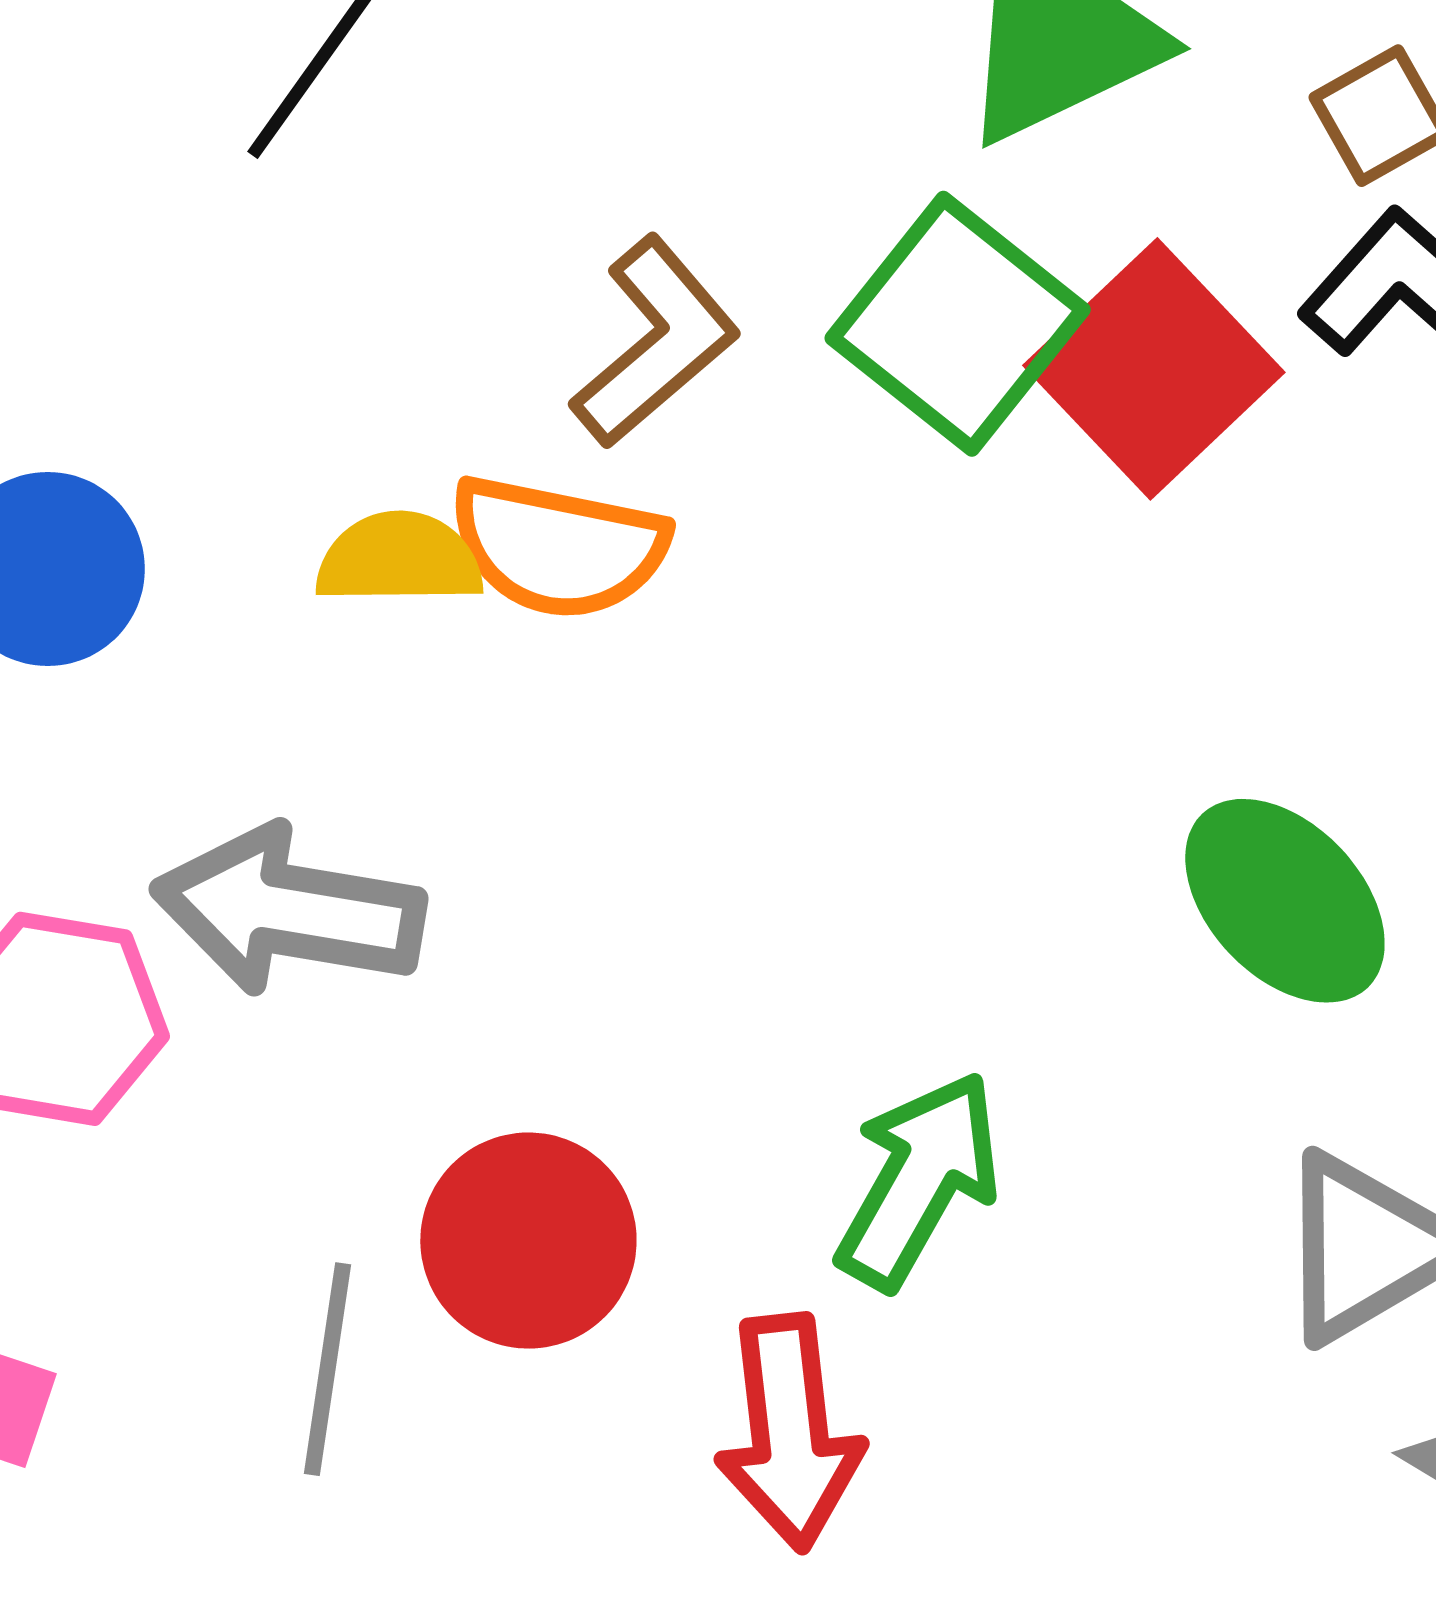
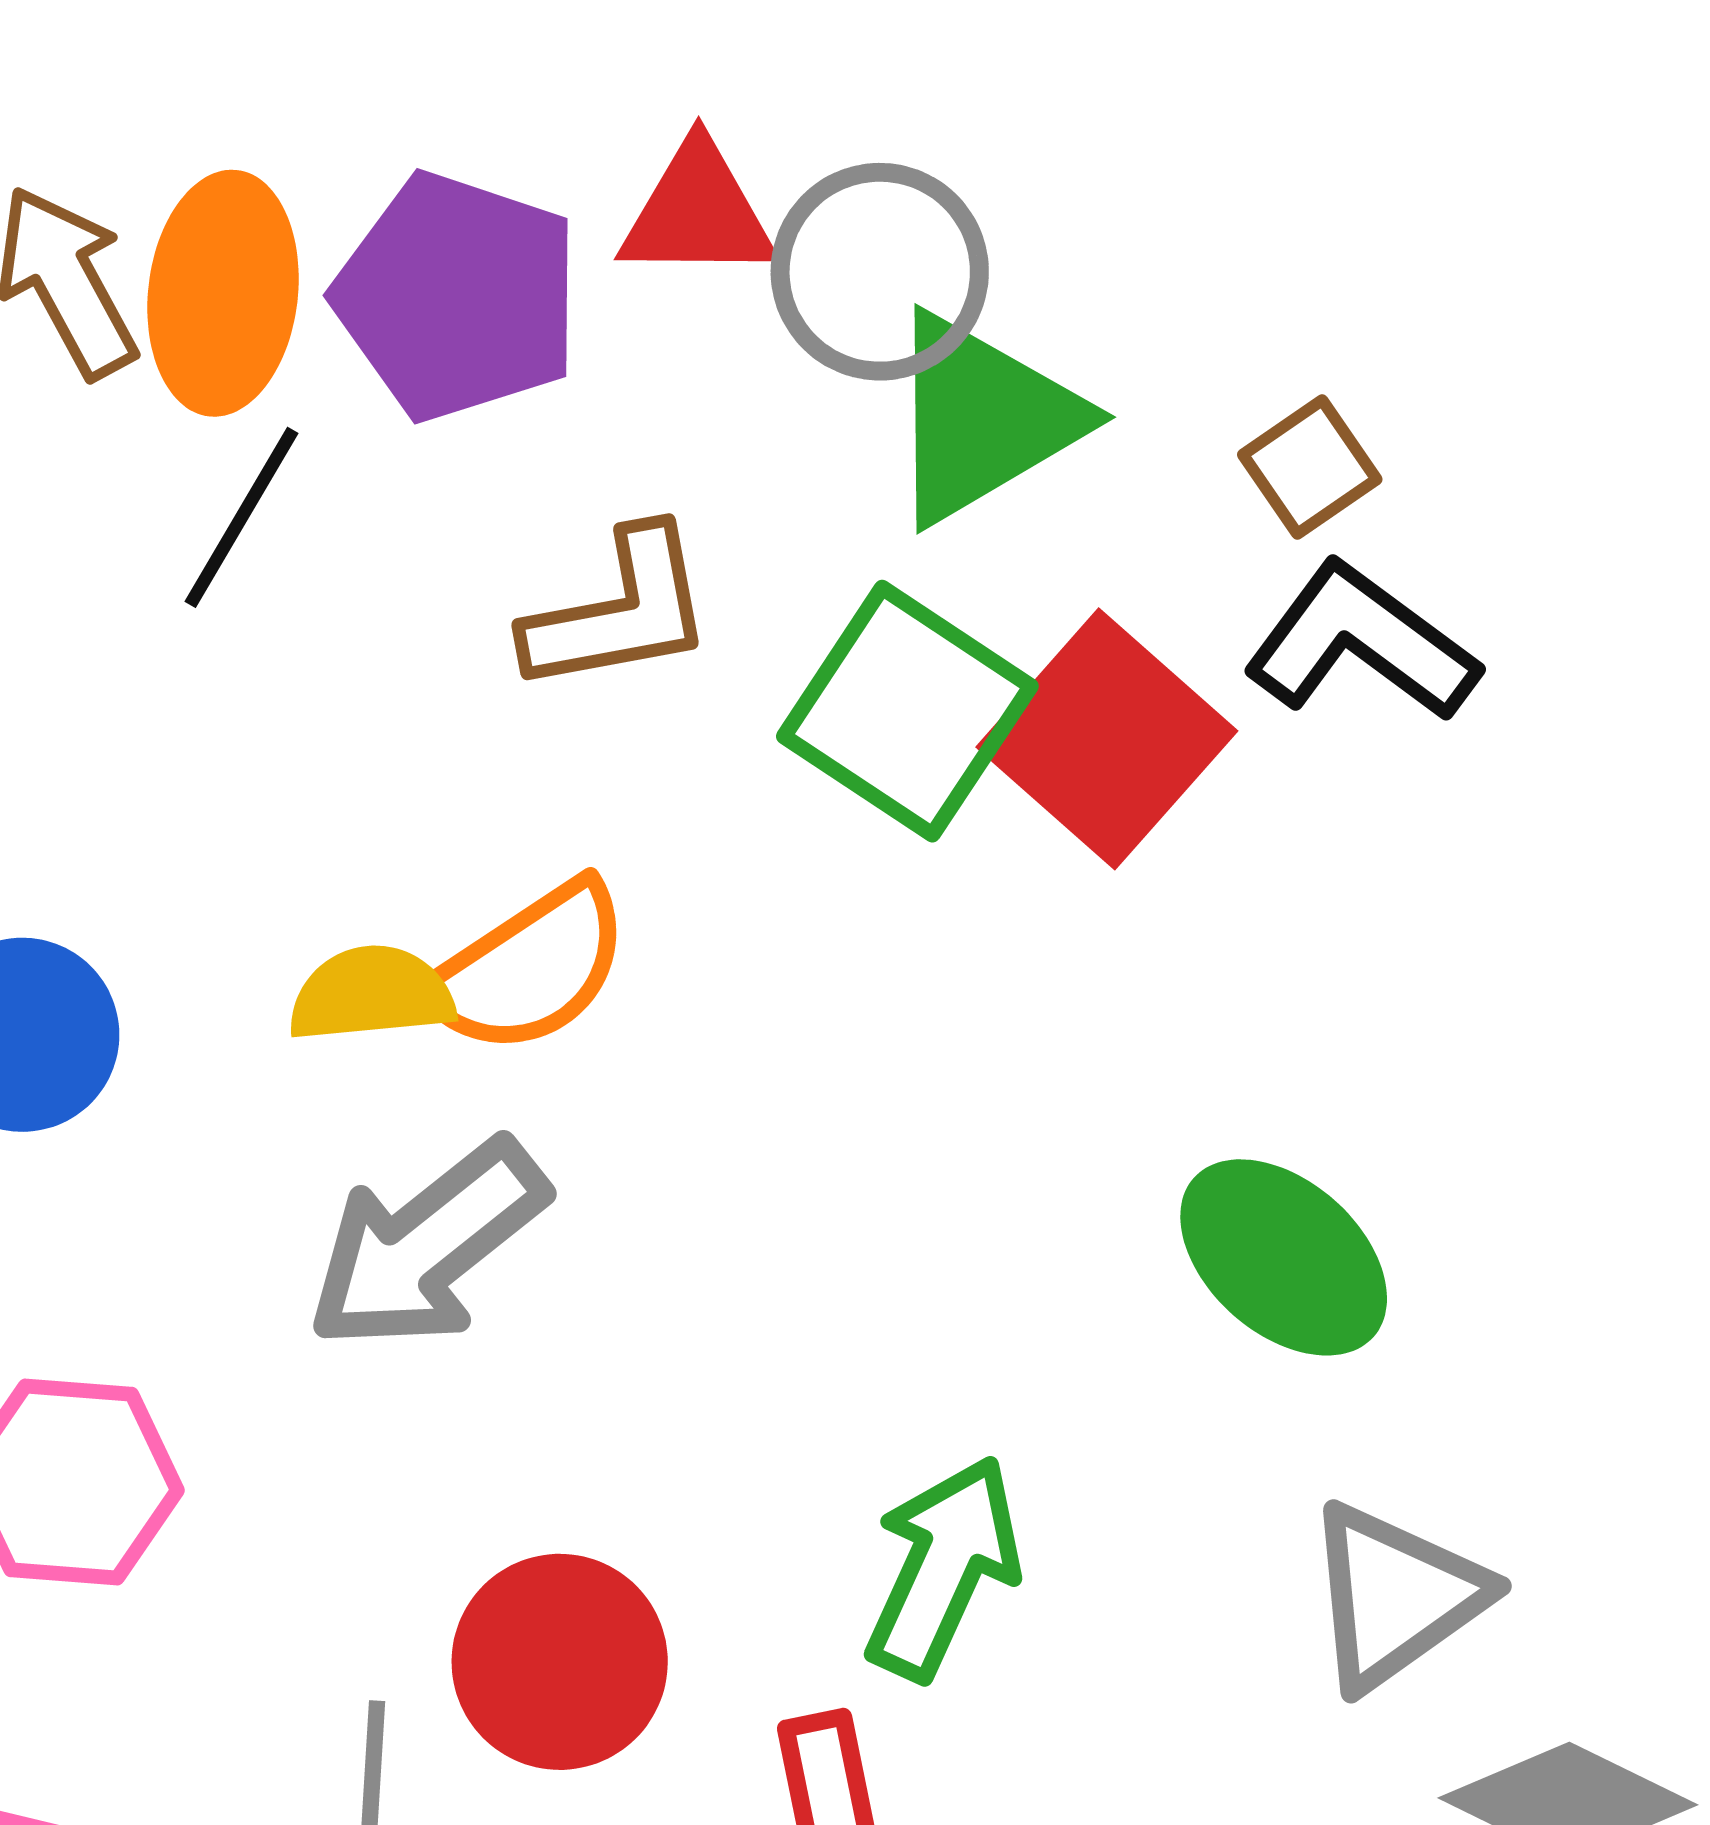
brown L-shape: (656, 342) -> (619, 611), moved, turned 35
orange semicircle: (558, 547) -> (529, 968), turned -40
gray arrow: (289, 910) -> (427, 1245), moved, turned -43

